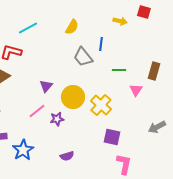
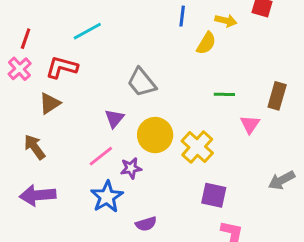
yellow semicircle: (72, 27) -> (206, 43), moved
blue line: (101, 44) -> (182, 16), moved
gray trapezoid: (83, 57) -> (142, 82), moved
blue star: (23, 150) -> (107, 197), moved

